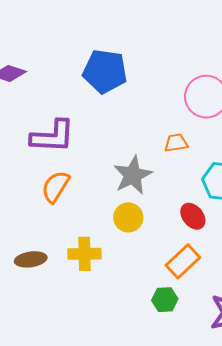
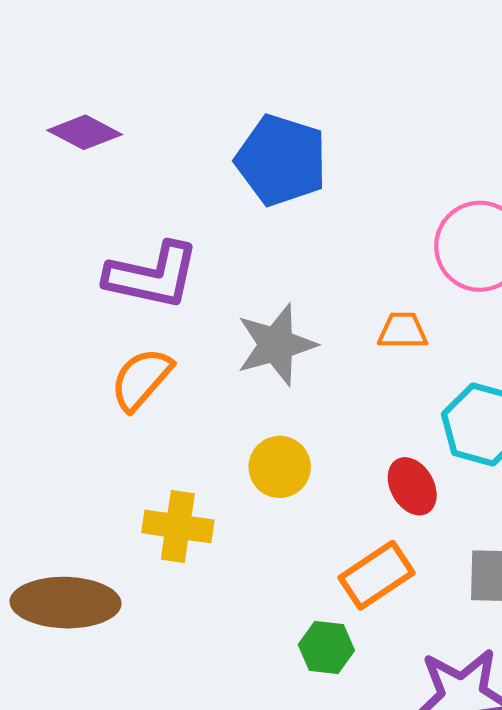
gray star: (133, 175) -> (276, 345), moved
brown ellipse: (31, 259) -> (66, 603), moved, size x1.6

